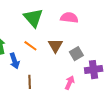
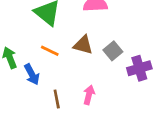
brown triangle: (55, 46) -> (83, 45), turned -35
pink arrow: (70, 83) -> (89, 95), moved

